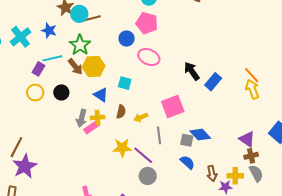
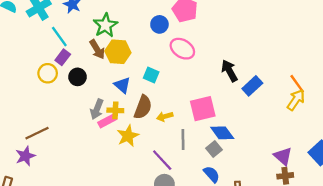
cyan line: (52, 58) -> (59, 37), moved, turned 60
purple rectangle: (38, 69) -> (63, 57), moved
yellow arrow: (252, 89) -> (296, 100), turned 48
brown semicircle: (121, 112) -> (143, 107), size x1.5
blue diamond: (200, 135) -> (222, 133), moved
gray square: (187, 140) -> (214, 149), turned 32
brown line: (16, 147) -> (37, 133), moved, turned 30
yellow star: (122, 148) -> (128, 136), moved, turned -30
purple star: (25, 166) -> (25, 156), size x0.7

